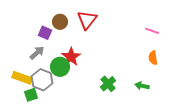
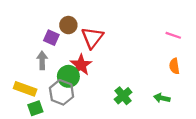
red triangle: (87, 20) -> (92, 38), moved
gray arrow: (37, 53) -> (42, 60), turned -49
gray hexagon: (42, 80) -> (62, 92), moved

